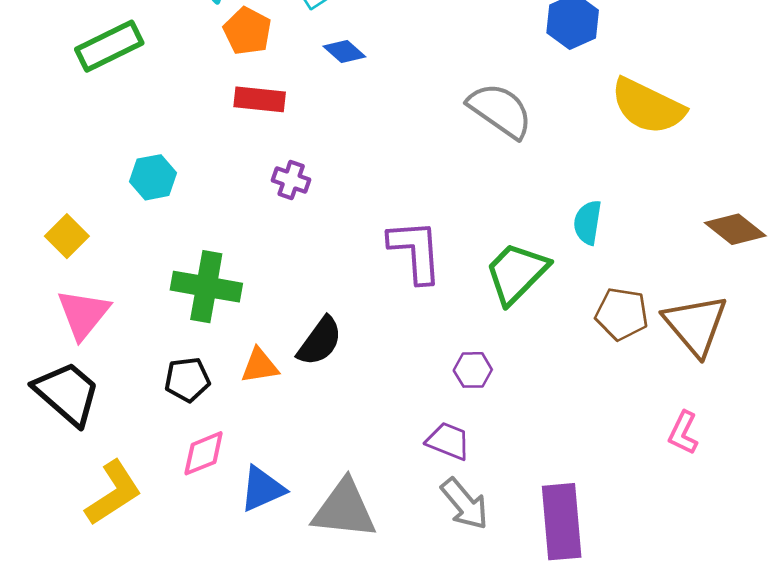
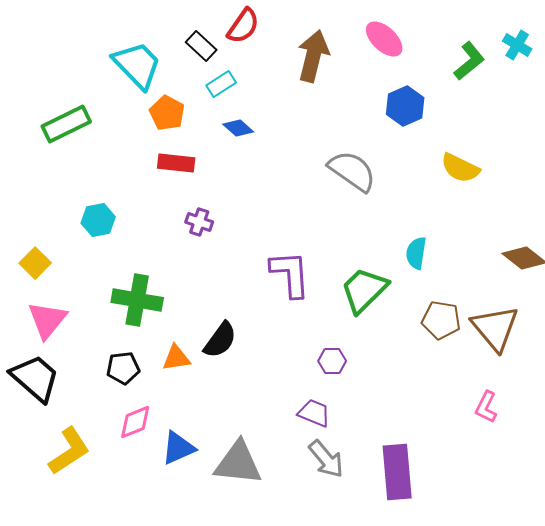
yellow semicircle: (648, 106) -> (460, 168), size x0.7

